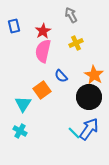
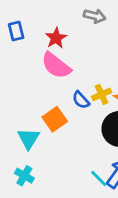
gray arrow: (71, 15) -> (95, 16), turned 133
yellow cross: (76, 43) -> (102, 94), moved
pink semicircle: (43, 51) -> (56, 66), turned -65

